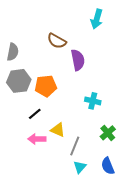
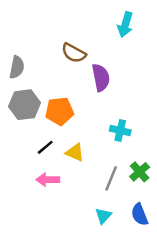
yellow triangle: (58, 130) -> (75, 152), moved
gray line: (75, 146) -> (111, 178), moved

